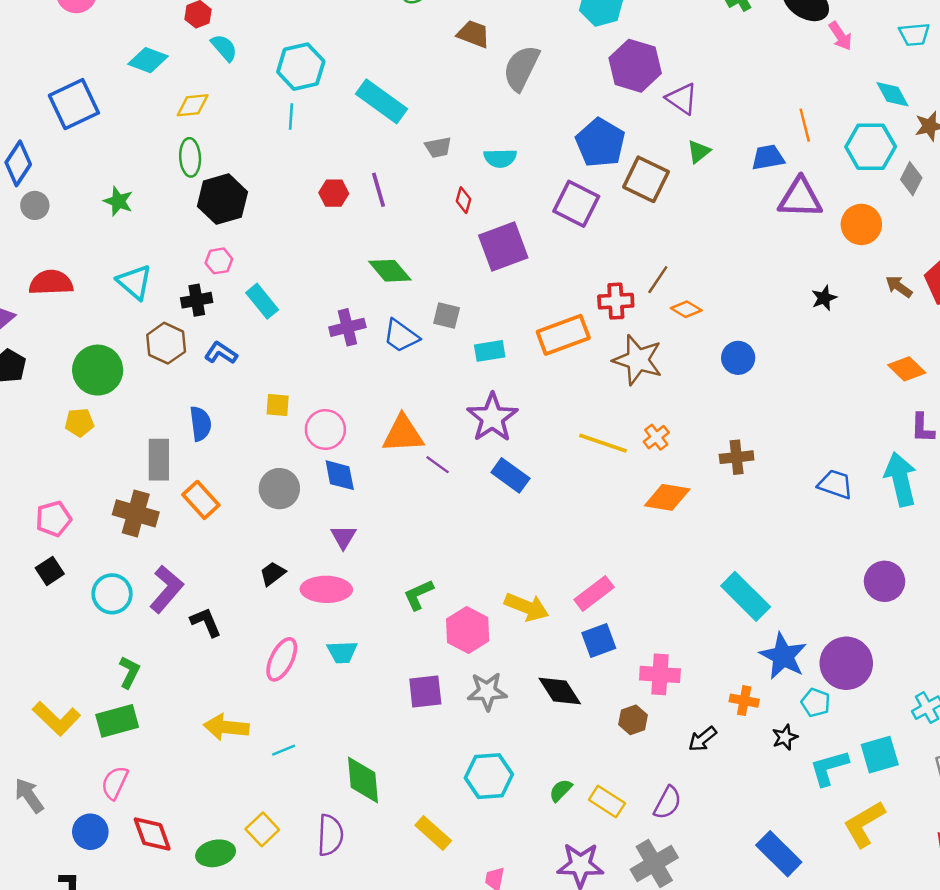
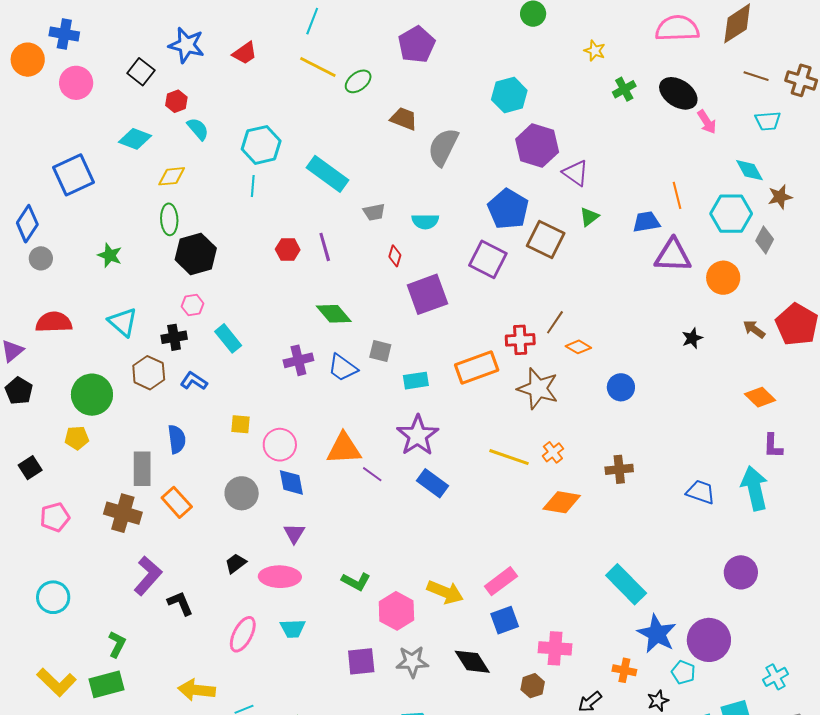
black square: (50, 571) -> (30, 468), moved
cyan circle: (112, 594) -> (53, 597), moved
green L-shape: (418, 595) -> (356, 581), turned -128

